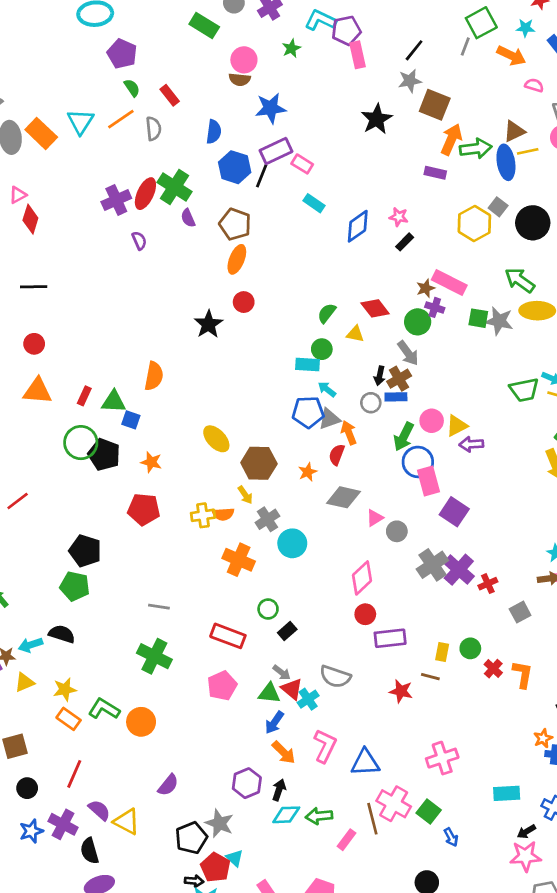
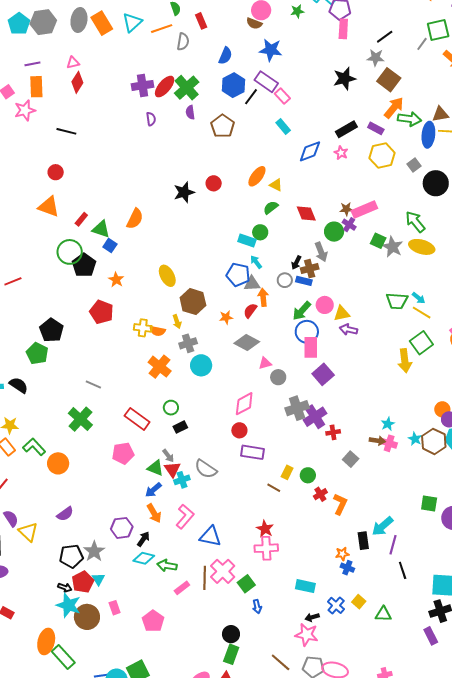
purple rectangle: (276, 151) -> (266, 82), turned 45
yellow hexagon: (474, 223) -> (382, 155), moved
black rectangle: (405, 242) -> (346, 129), moved, size x1.5
orange ellipse: (237, 259) -> (257, 176), moved
pink rectangle: (449, 282) -> (364, 210), turned -65
yellow triangle: (355, 334) -> (276, 185), moved
gray square: (520, 612) -> (351, 459), turned -35
red star: (401, 691) -> (265, 529), moved

